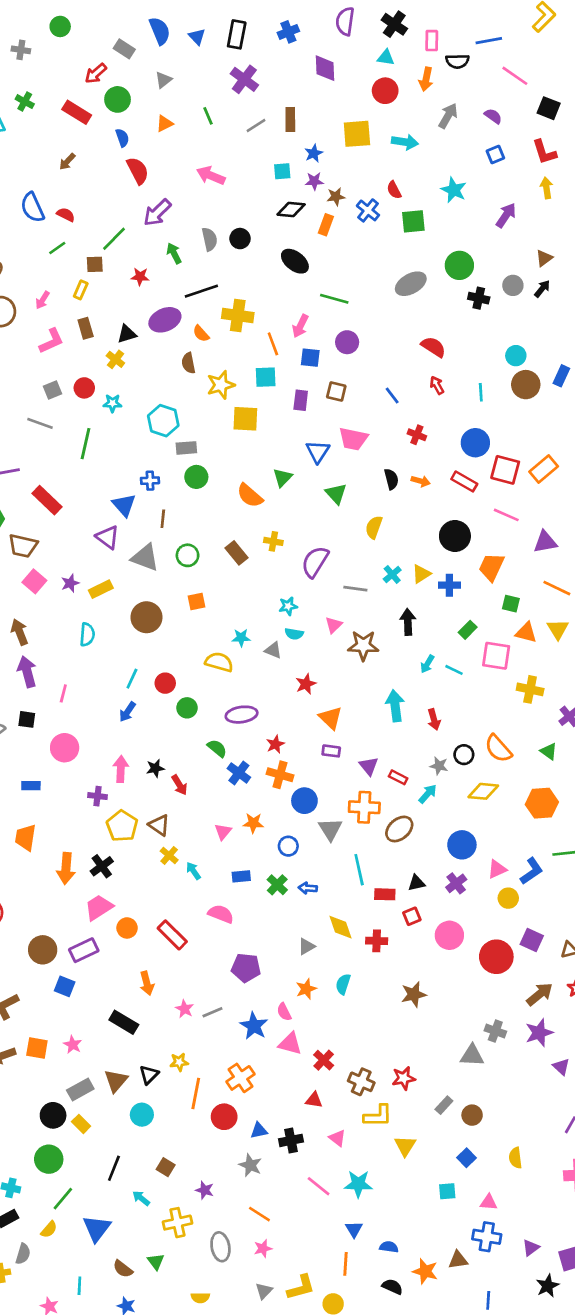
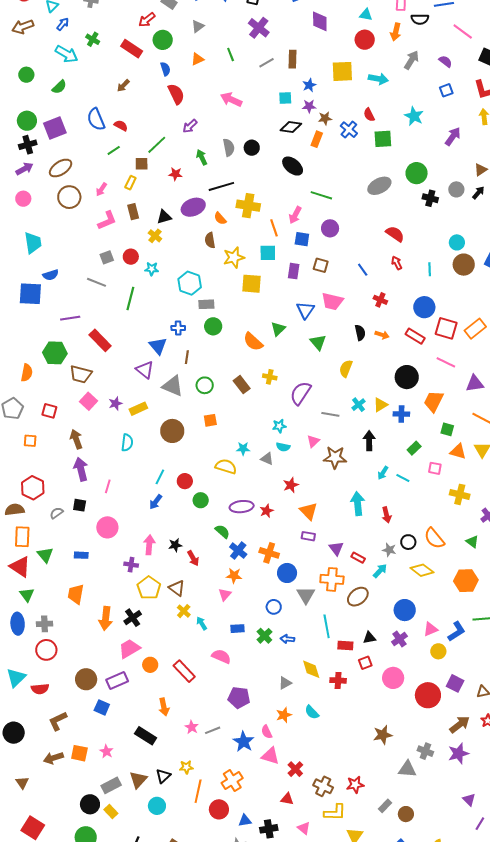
purple arrow: (157, 213) -> (190, 126), size x0.7
pink square: (496, 656) -> (435, 468), size x0.6
red star: (275, 744) -> (267, 511), moved
yellow diamond: (483, 791) -> (422, 570), turned 30
orange star: (253, 823) -> (234, 576), moved
cyan semicircle: (343, 984) -> (312, 712), turned -63
brown star: (414, 994) -> (383, 735), moved
purple triangle: (561, 1067) -> (469, 800), moved

